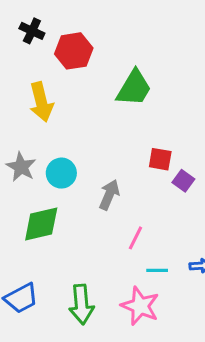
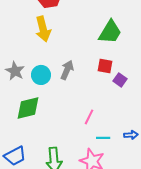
green trapezoid: (134, 88) -> (110, 32), moved
yellow arrow: (41, 102) -> (43, 29), moved
gray arrow: (109, 195) -> (67, 70), moved

